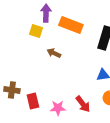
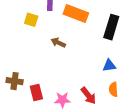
yellow square: (36, 31) -> (31, 20), moved

